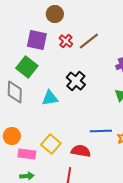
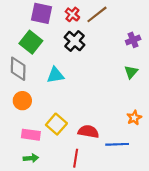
black cross: (76, 81) -> (75, 41), moved
blue line: (101, 131) -> (117, 144), moved
orange circle: (12, 136) -> (22, 101), moved

